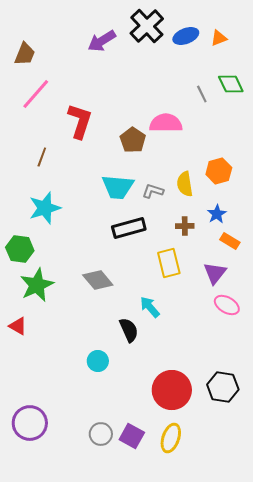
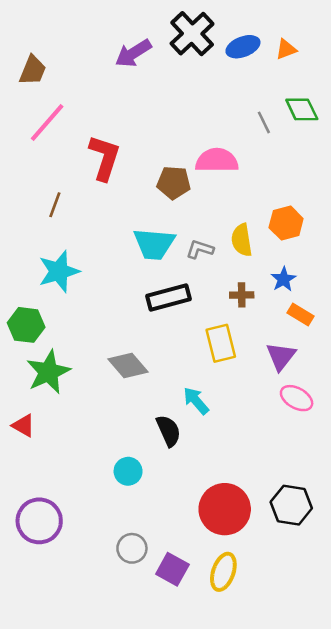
brown pentagon: (133, 140) -> (174, 183), turned -30
purple circle: (30, 423) -> (39, 521), moved
gray circle: (101, 434) -> (132, 548), moved

